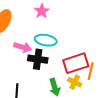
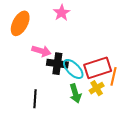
cyan ellipse: (46, 40) -> (73, 69), moved, turned 35
yellow cross: (75, 82) -> (97, 88), turned 32

